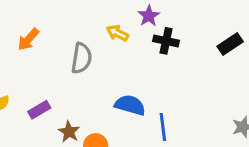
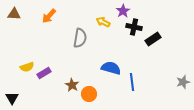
orange arrow: (28, 39) -> (49, 16), moved
black rectangle: (230, 44) -> (153, 39), moved
purple rectangle: (39, 110) -> (44, 73), moved

